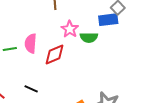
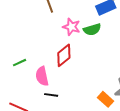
pink semicircle: (31, 43) -> (42, 76), moved

